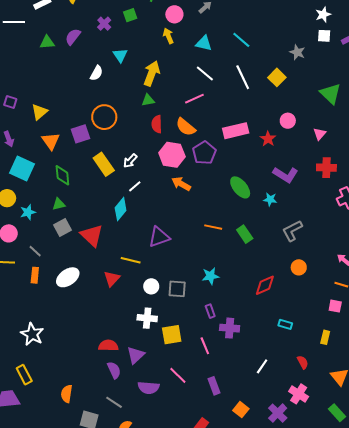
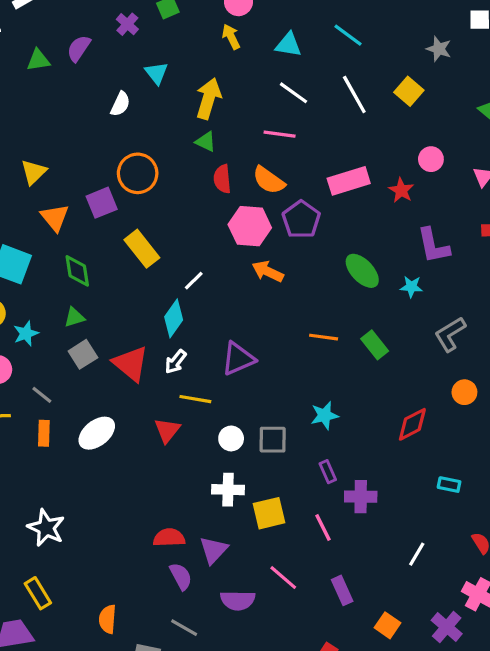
pink line: (194, 99) -> (280, 134), turned 36
green triangle: (148, 100) -> (206, 142), turned 40
white arrow: (130, 161) -> (176, 362), moved
purple L-shape: (286, 175) -> (433, 246), turned 50

